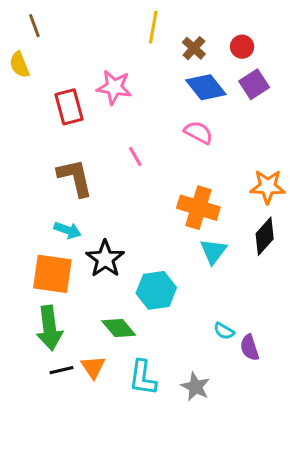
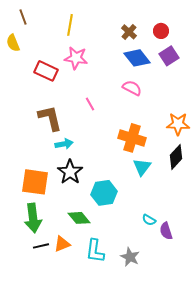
yellow line: (153, 27) -> (70, 25), moved
red rectangle: (69, 107) -> (46, 71), turned -50
cyan arrow: (68, 230) -> (64, 144), moved, turned -30
orange triangle: (93, 367) -> (62, 244), turned 42

